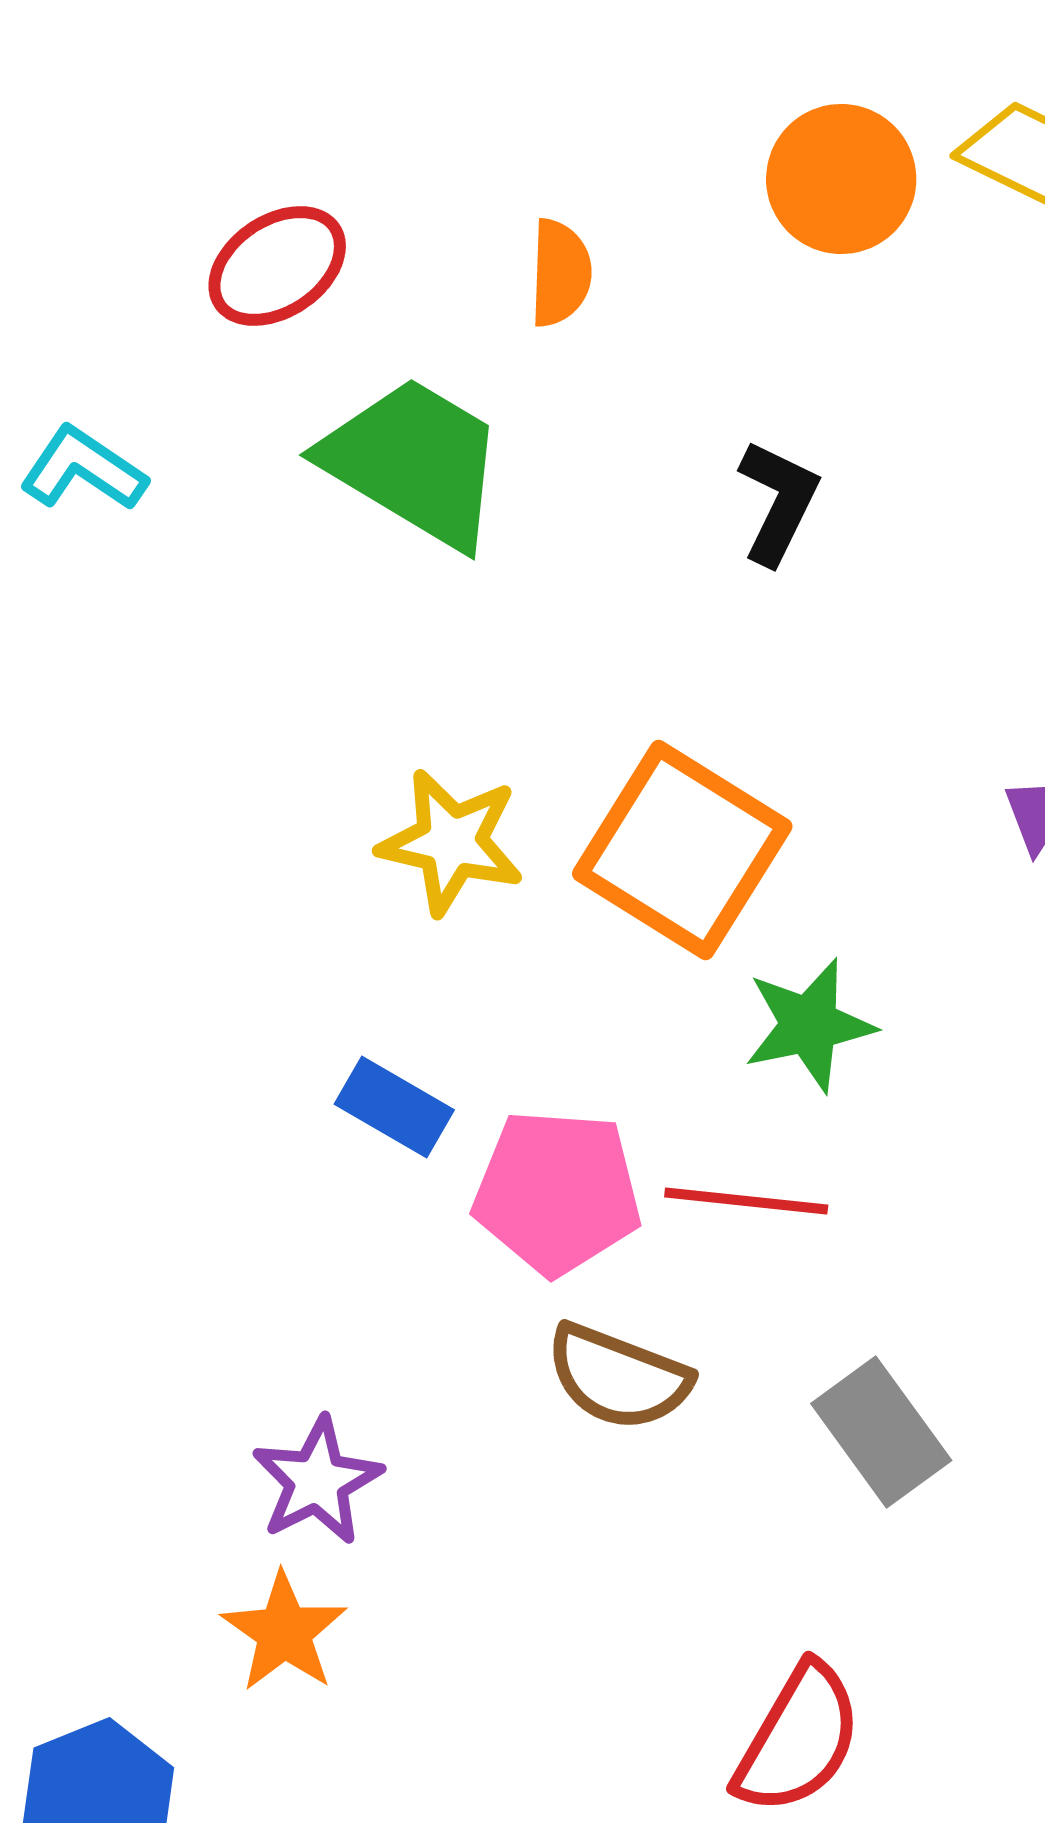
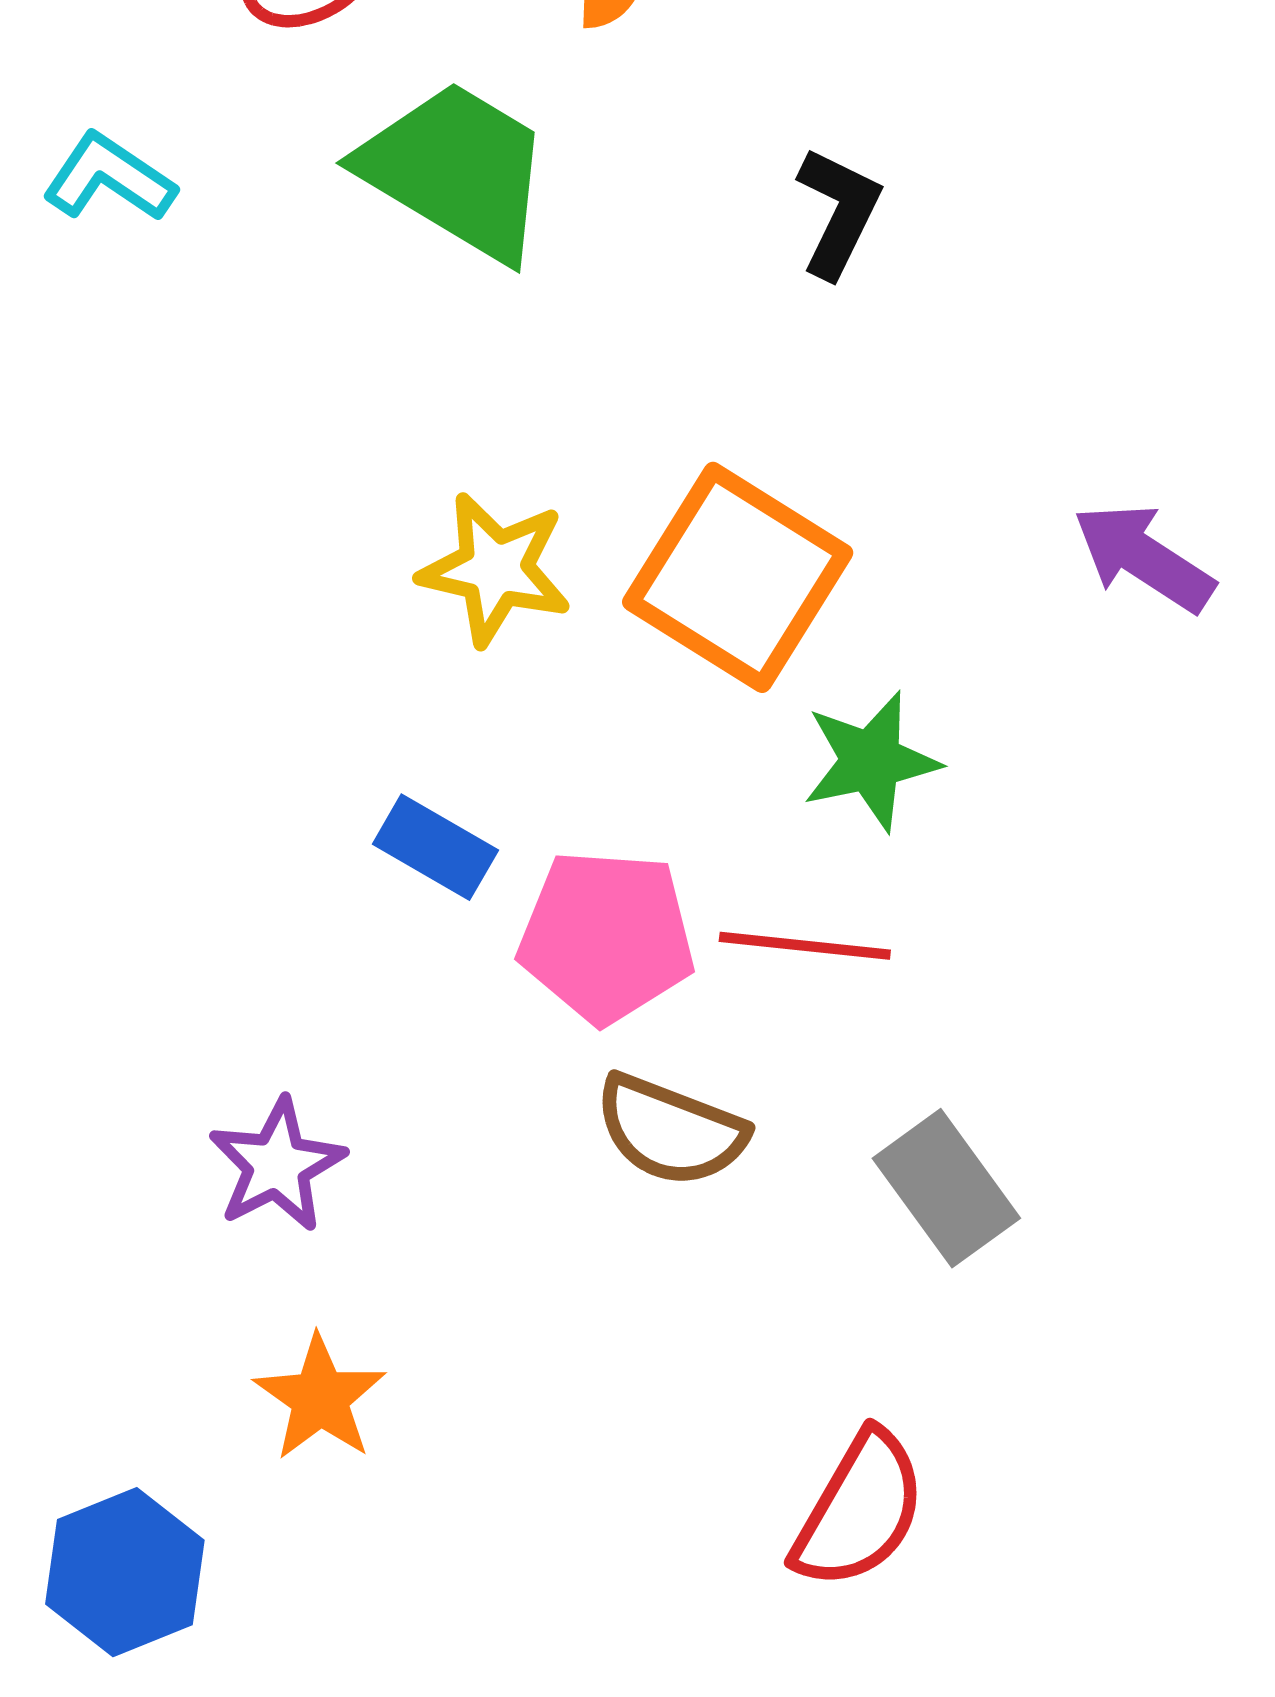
purple star: (317, 1481) -> (277, 1165), moved

